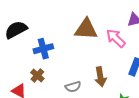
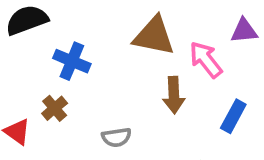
blue cross: (43, 49) -> (72, 61), turned 30
brown arrow: (100, 77) -> (174, 95), moved

